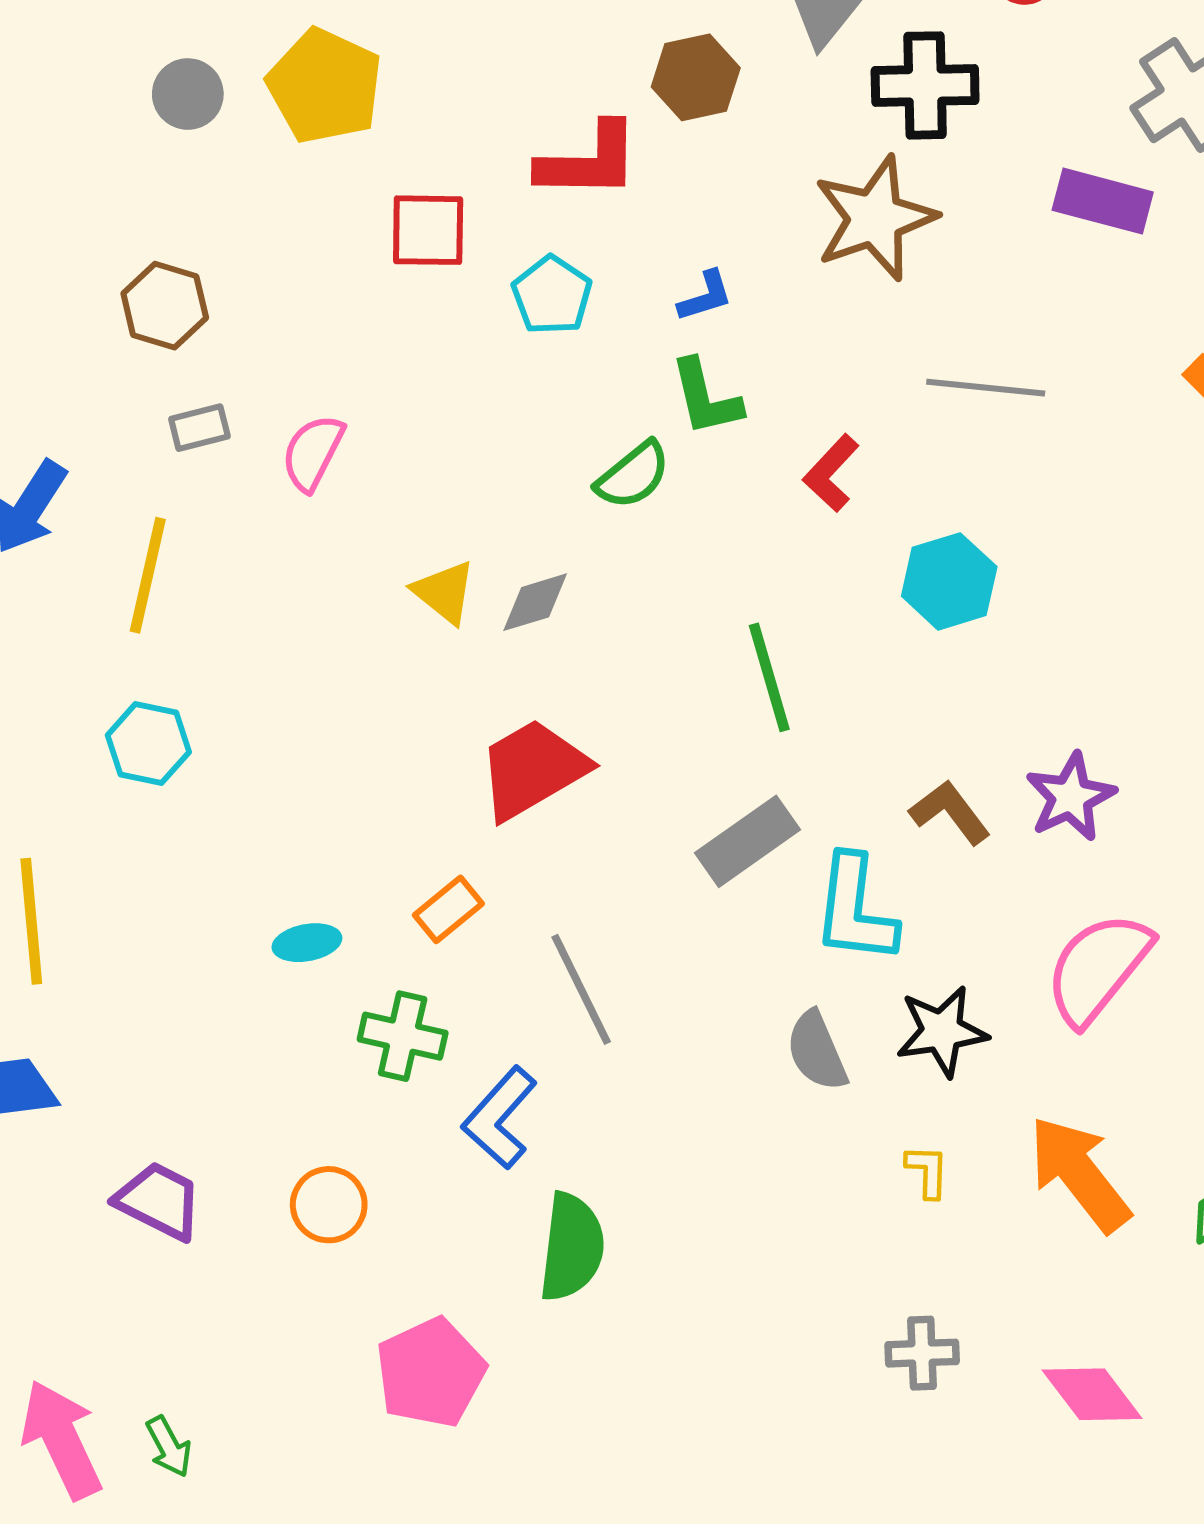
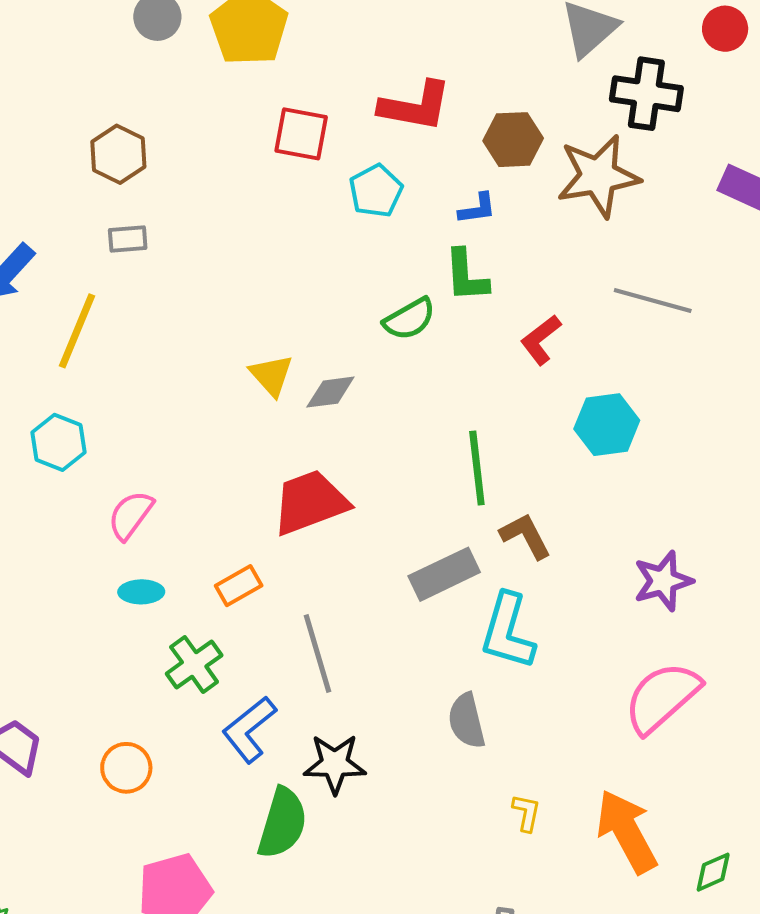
brown hexagon: (696, 77) -> (513, 140), moved
pink semicircle: (313, 453) -> (131, 515), moved
brown L-shape: (950, 812) -> (526, 536), moved
black star: (942, 1031) -> (335, 764), moved
green cross: (403, 1036) -> (194, 664), turned 32

